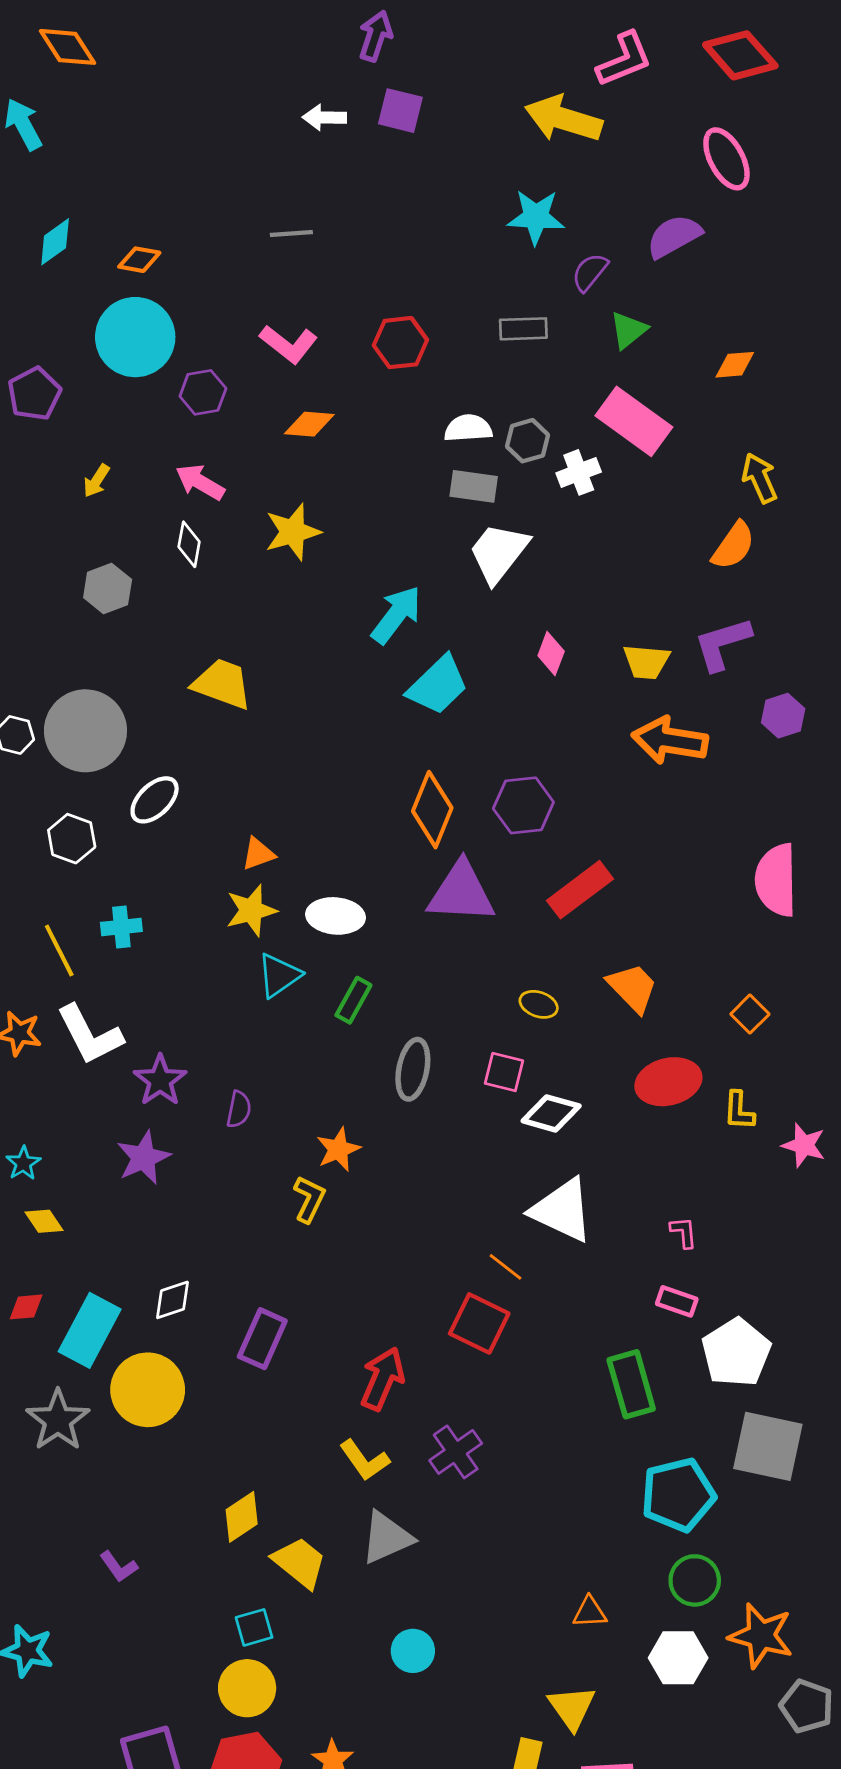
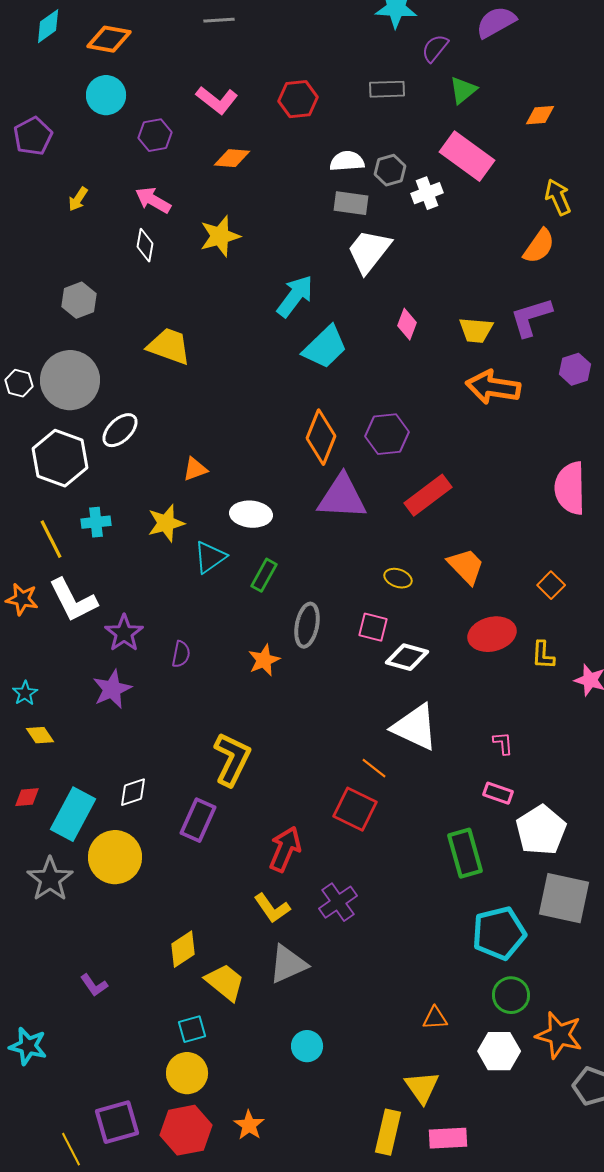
orange diamond: (139, 260) -> (109, 39), size x1.4
cyan circle: (135, 337) -> (106, 95), size x0.7
gray hexagon: (108, 589) -> (79, 300), moved
white hexagon: (72, 839) -> (60, 458), size x1.6
yellow star: (251, 910) -> (166, 523), moved
orange star: (338, 1149) -> (264, 660), moved
yellow L-shape: (309, 1199) -> (232, 759), moved, size x1.6

